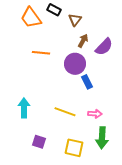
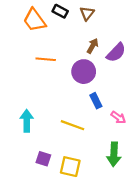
brown triangle: (75, 20) -> (87, 13), moved
blue rectangle: (87, 82) -> (96, 101), moved
pink arrow: (95, 114) -> (118, 117), moved, turned 32
yellow square: (74, 148) -> (70, 167), moved

